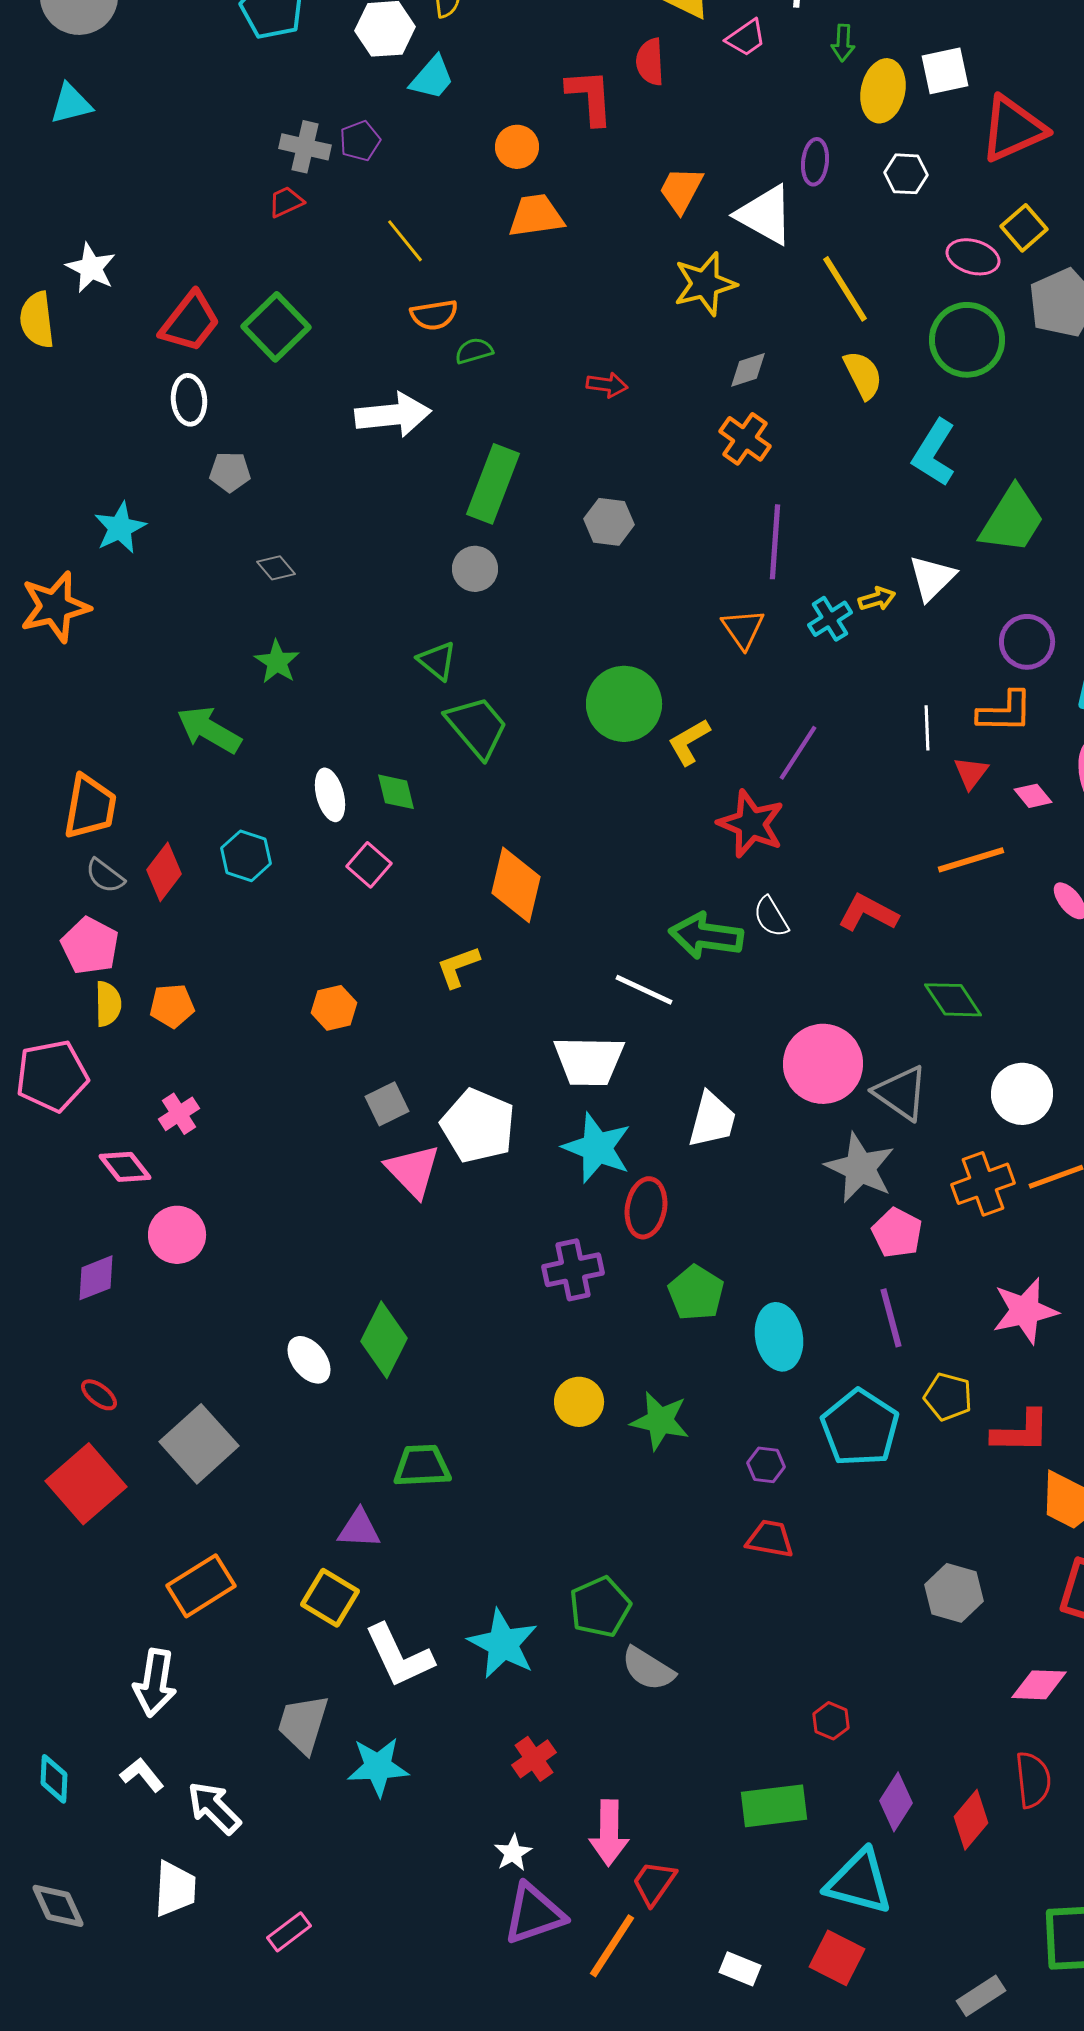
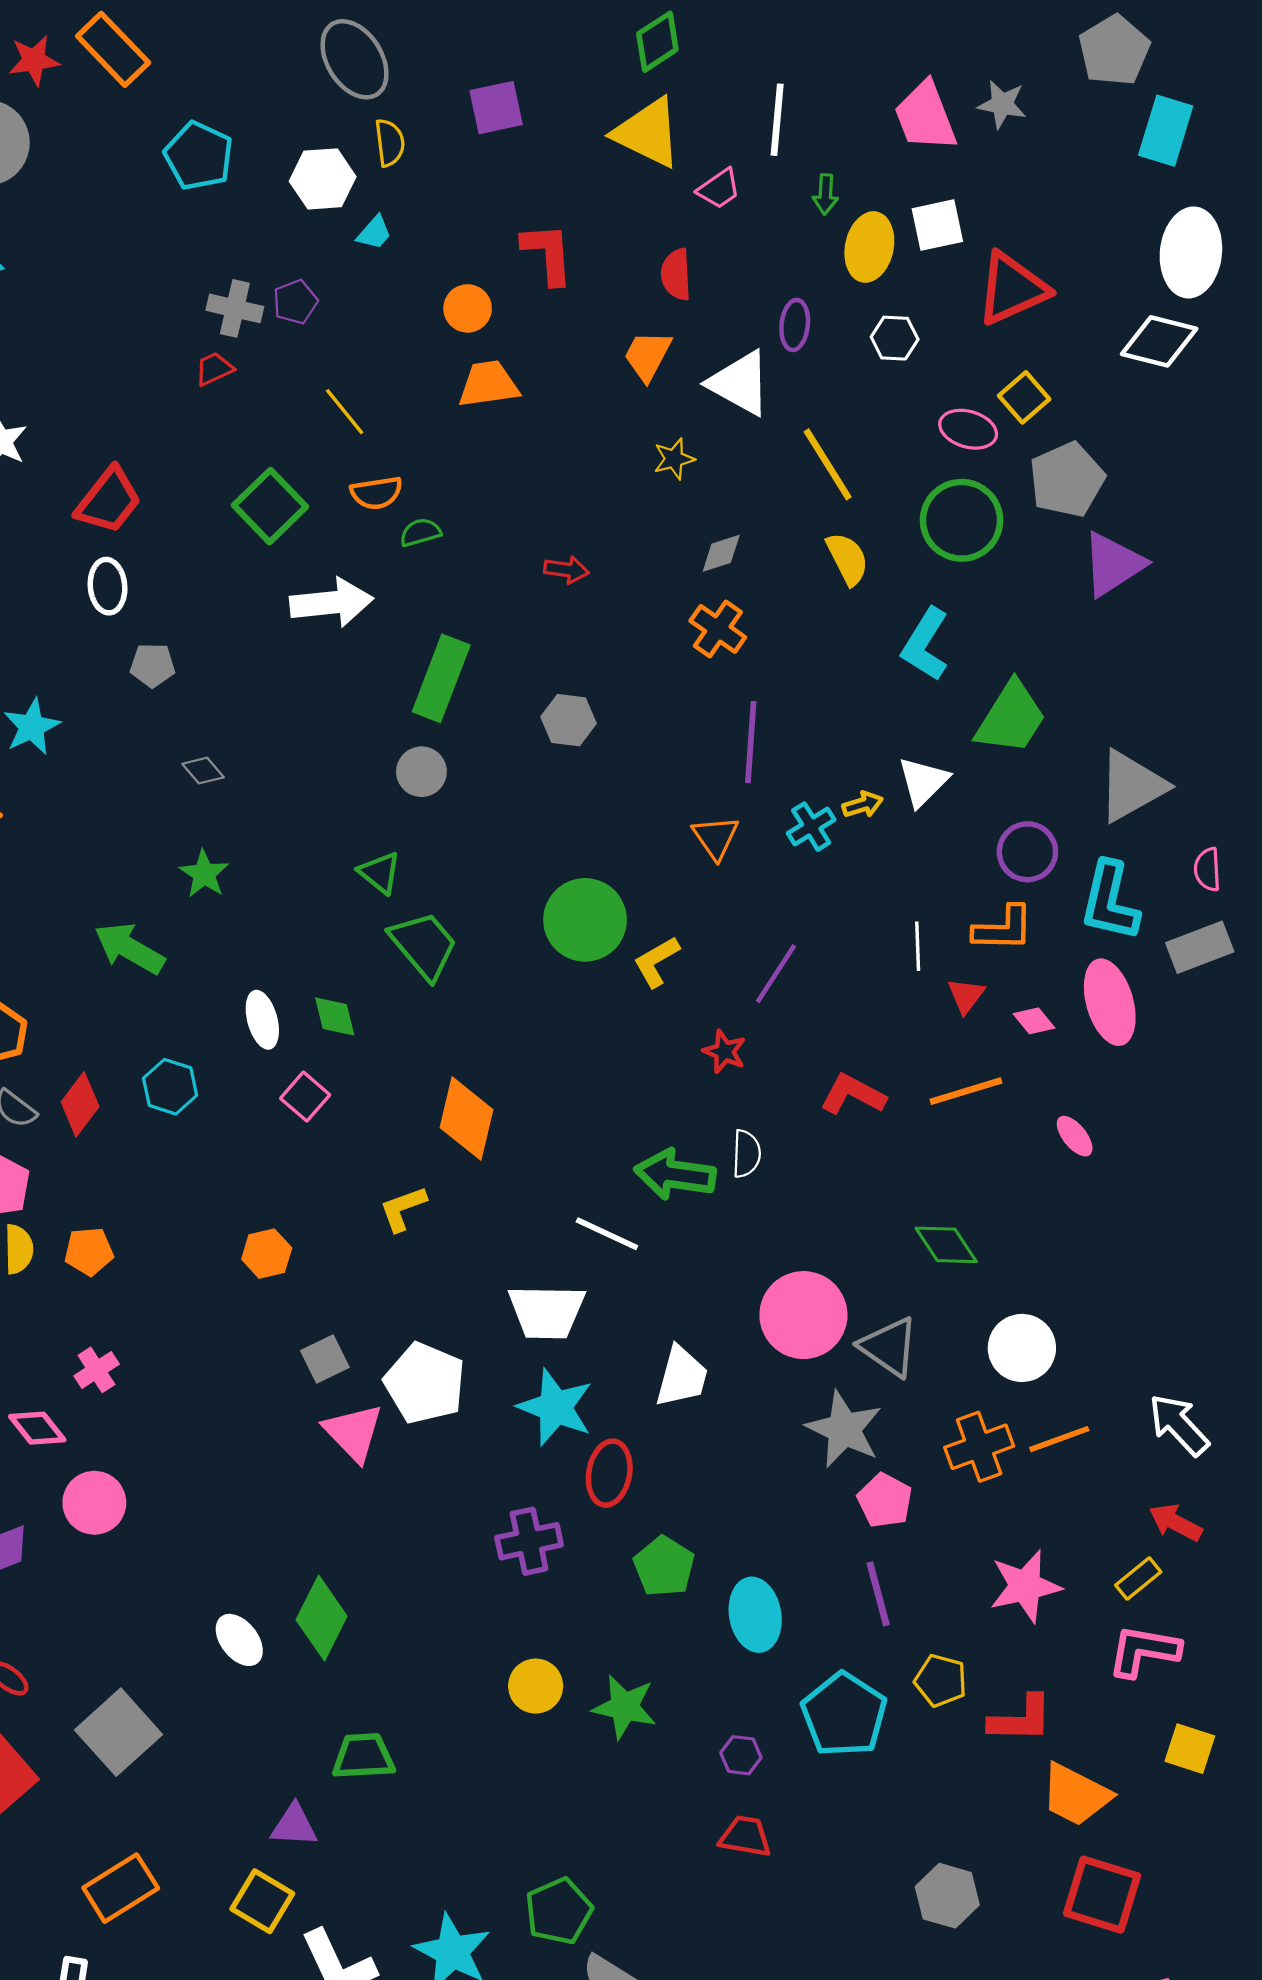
red semicircle: (650, 62) -> (676, 274), moved
cyan trapezoid: (432, 78) -> (374, 233), size x0.7
yellow star: (705, 284) -> (674, 459), size x0.6
green square: (276, 327) -> (270, 506), moved
red star: (751, 824) -> (724, 1052), size x0.6
red L-shape: (868, 913) -> (853, 1094), moved
white semicircle: (771, 917) -> (746, 1154), turned -147

